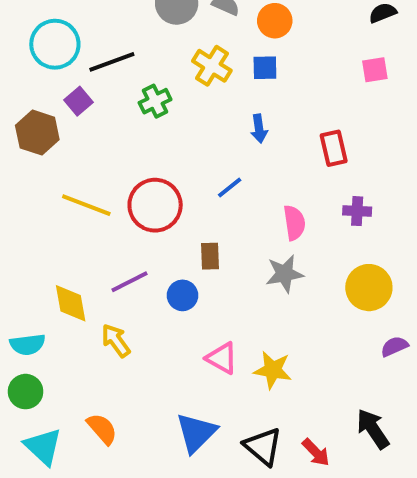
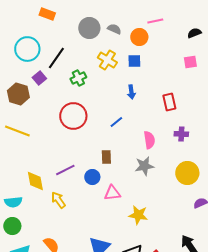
black line: (112, 62) -> (56, 58), turned -35
yellow line: (86, 205) -> (17, 131), moved
red circle: (155, 205) -> (73, 116), moved
pink triangle: (222, 358) -> (112, 193), moved, turned -36

